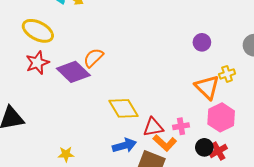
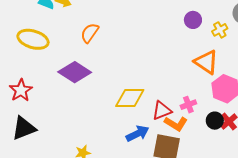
orange semicircle: (93, 58) -> (90, 33), moved
red star: (37, 63) -> (21, 90), moved
yellow cross: (227, 74) -> (220, 30), moved
yellow diamond: (124, 108) -> (130, 98), turned -48

